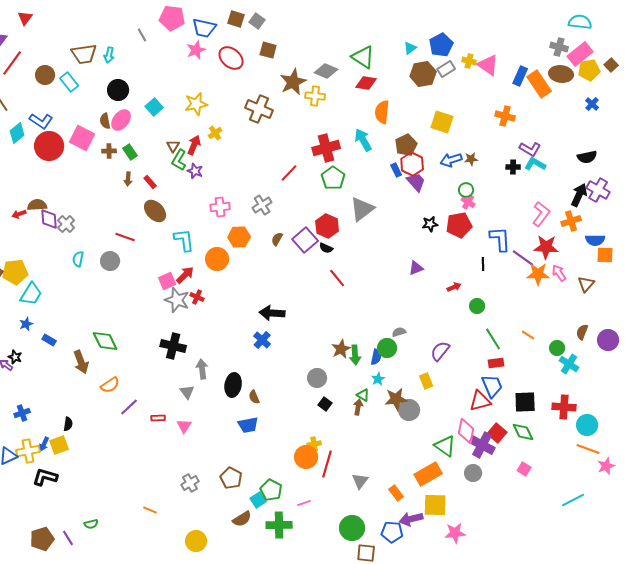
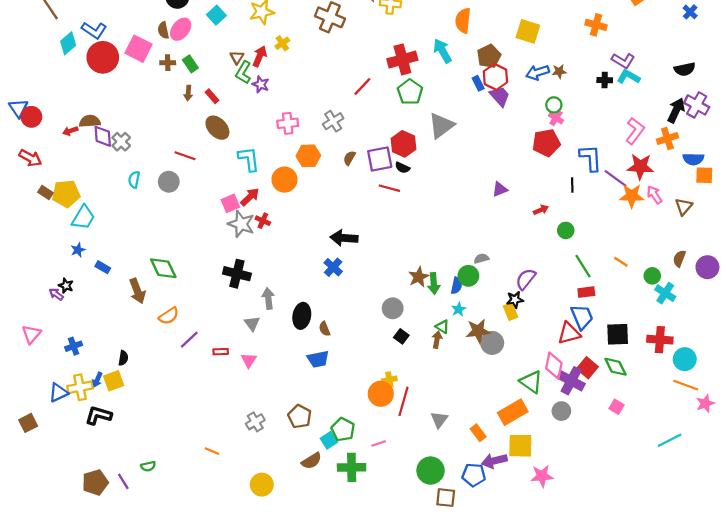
black star: (430, 224) -> (515, 300), moved
purple square: (305, 240) -> (380, 159), turned 30
red line: (337, 278) -> (389, 188), moved, turned -36

